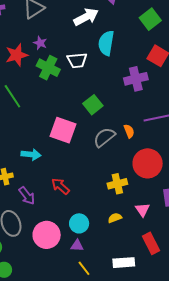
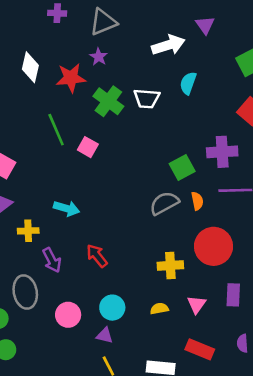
purple star: (40, 43) -> (99, 57), moved
cyan semicircle: (106, 43) -> (188, 83), size x0.7
purple cross: (136, 79) -> (222, 152), moved
green square: (93, 105) -> (182, 167), moved
pink square: (63, 130) -> (88, 147), moved, size x0.6
pink circle: (47, 235) -> (68, 315), size x0.7
red rectangle: (151, 243) -> (200, 349), turned -50

